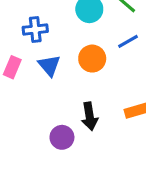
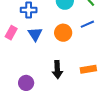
purple circle: (62, 137) -> (26, 83), moved

